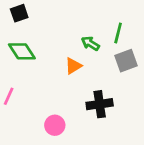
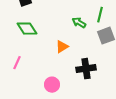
orange triangle: (73, 66) -> (62, 47), moved

